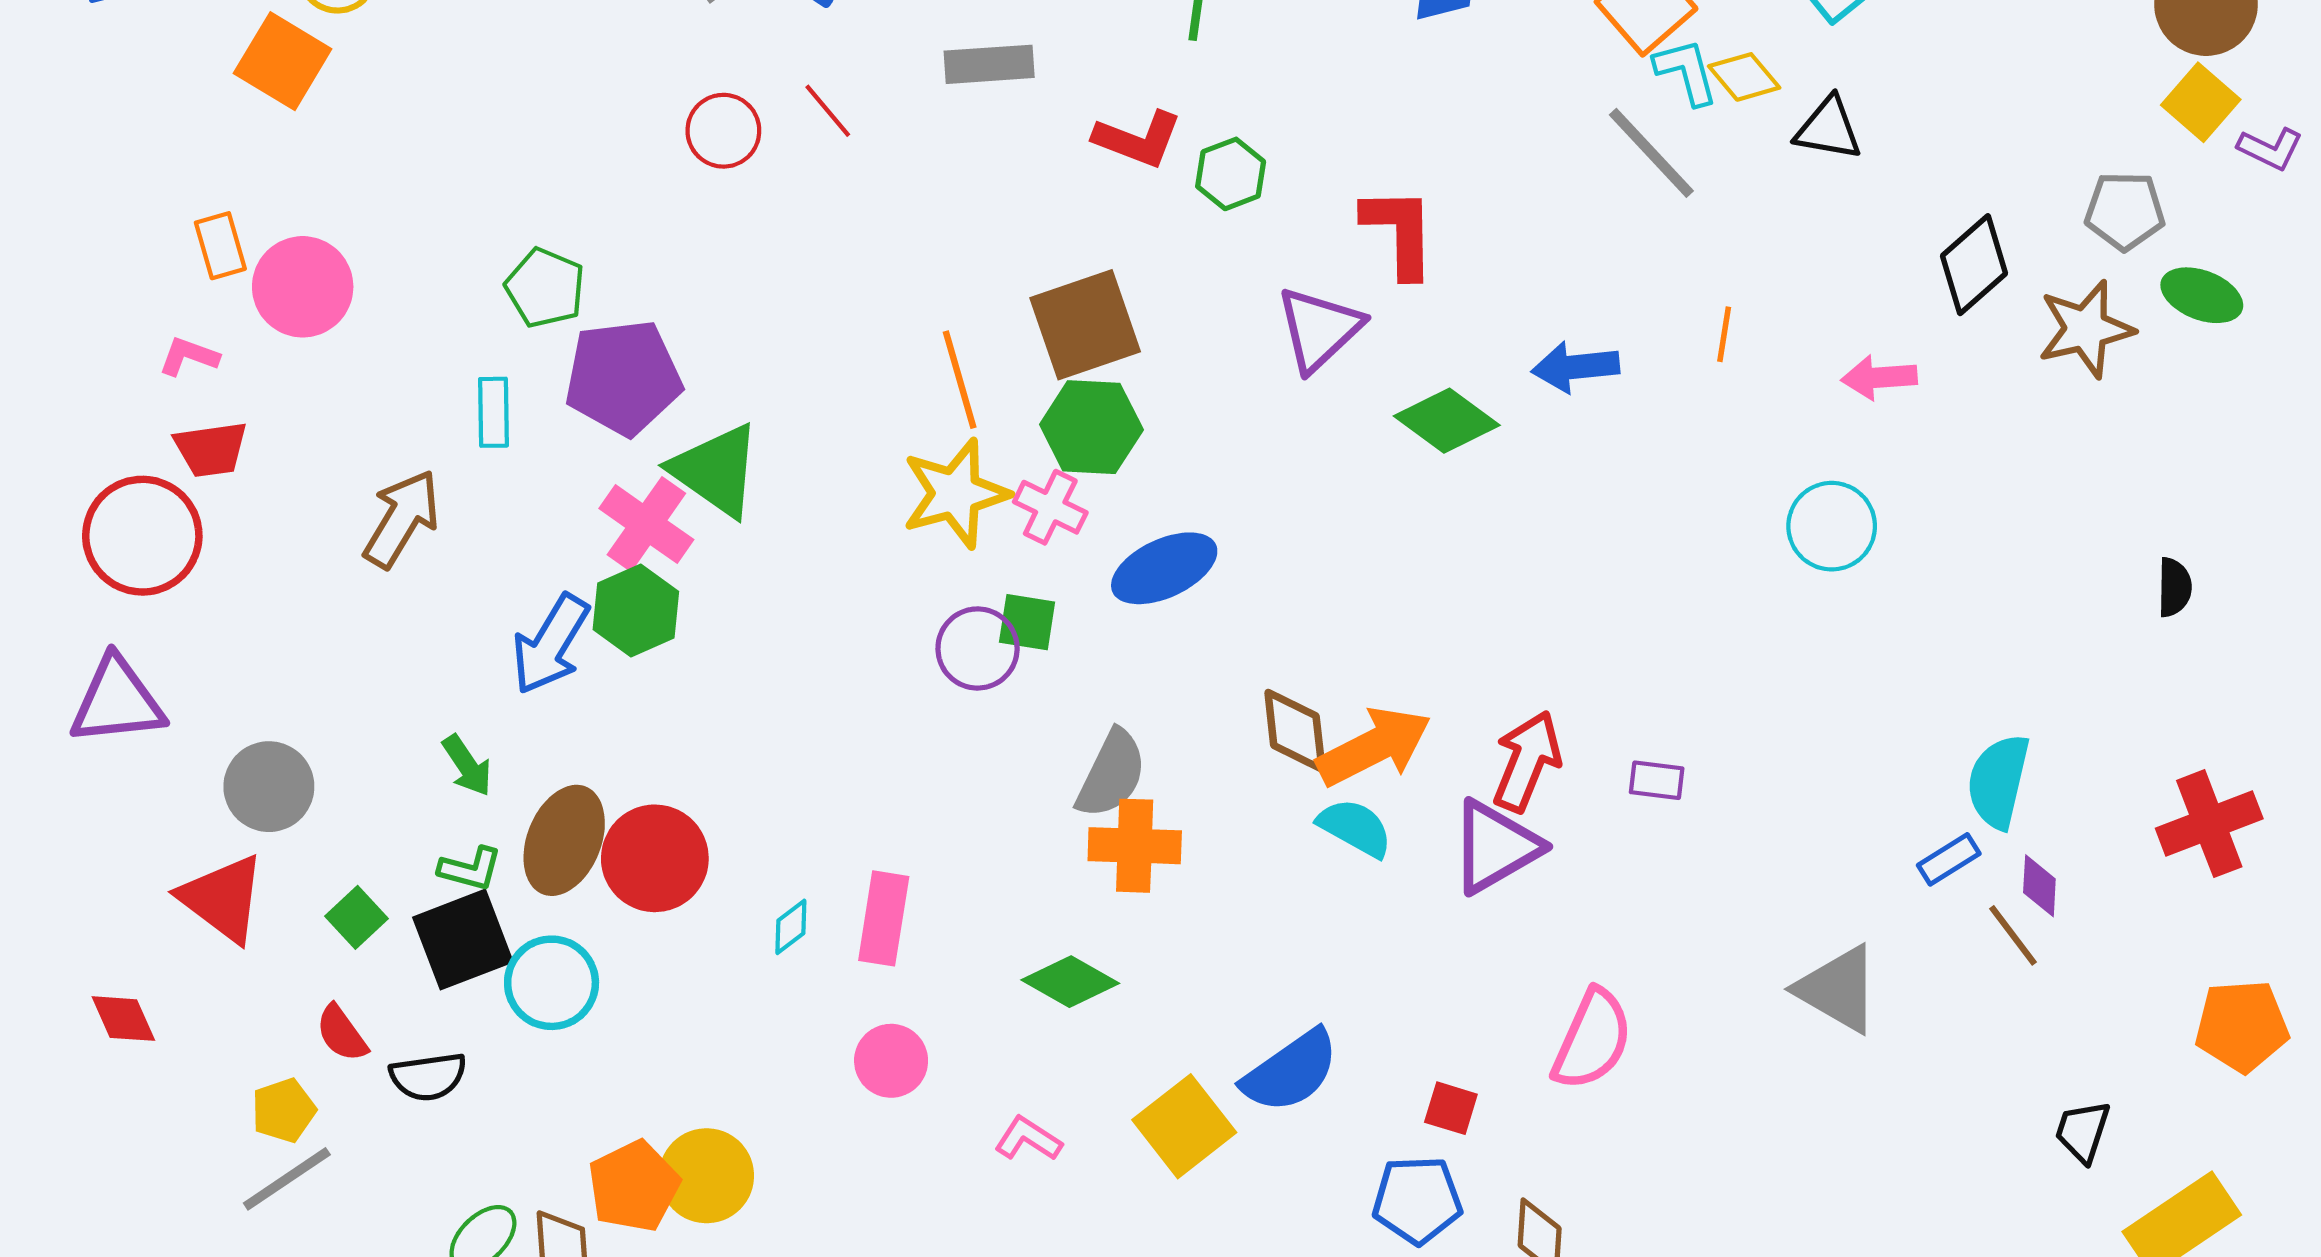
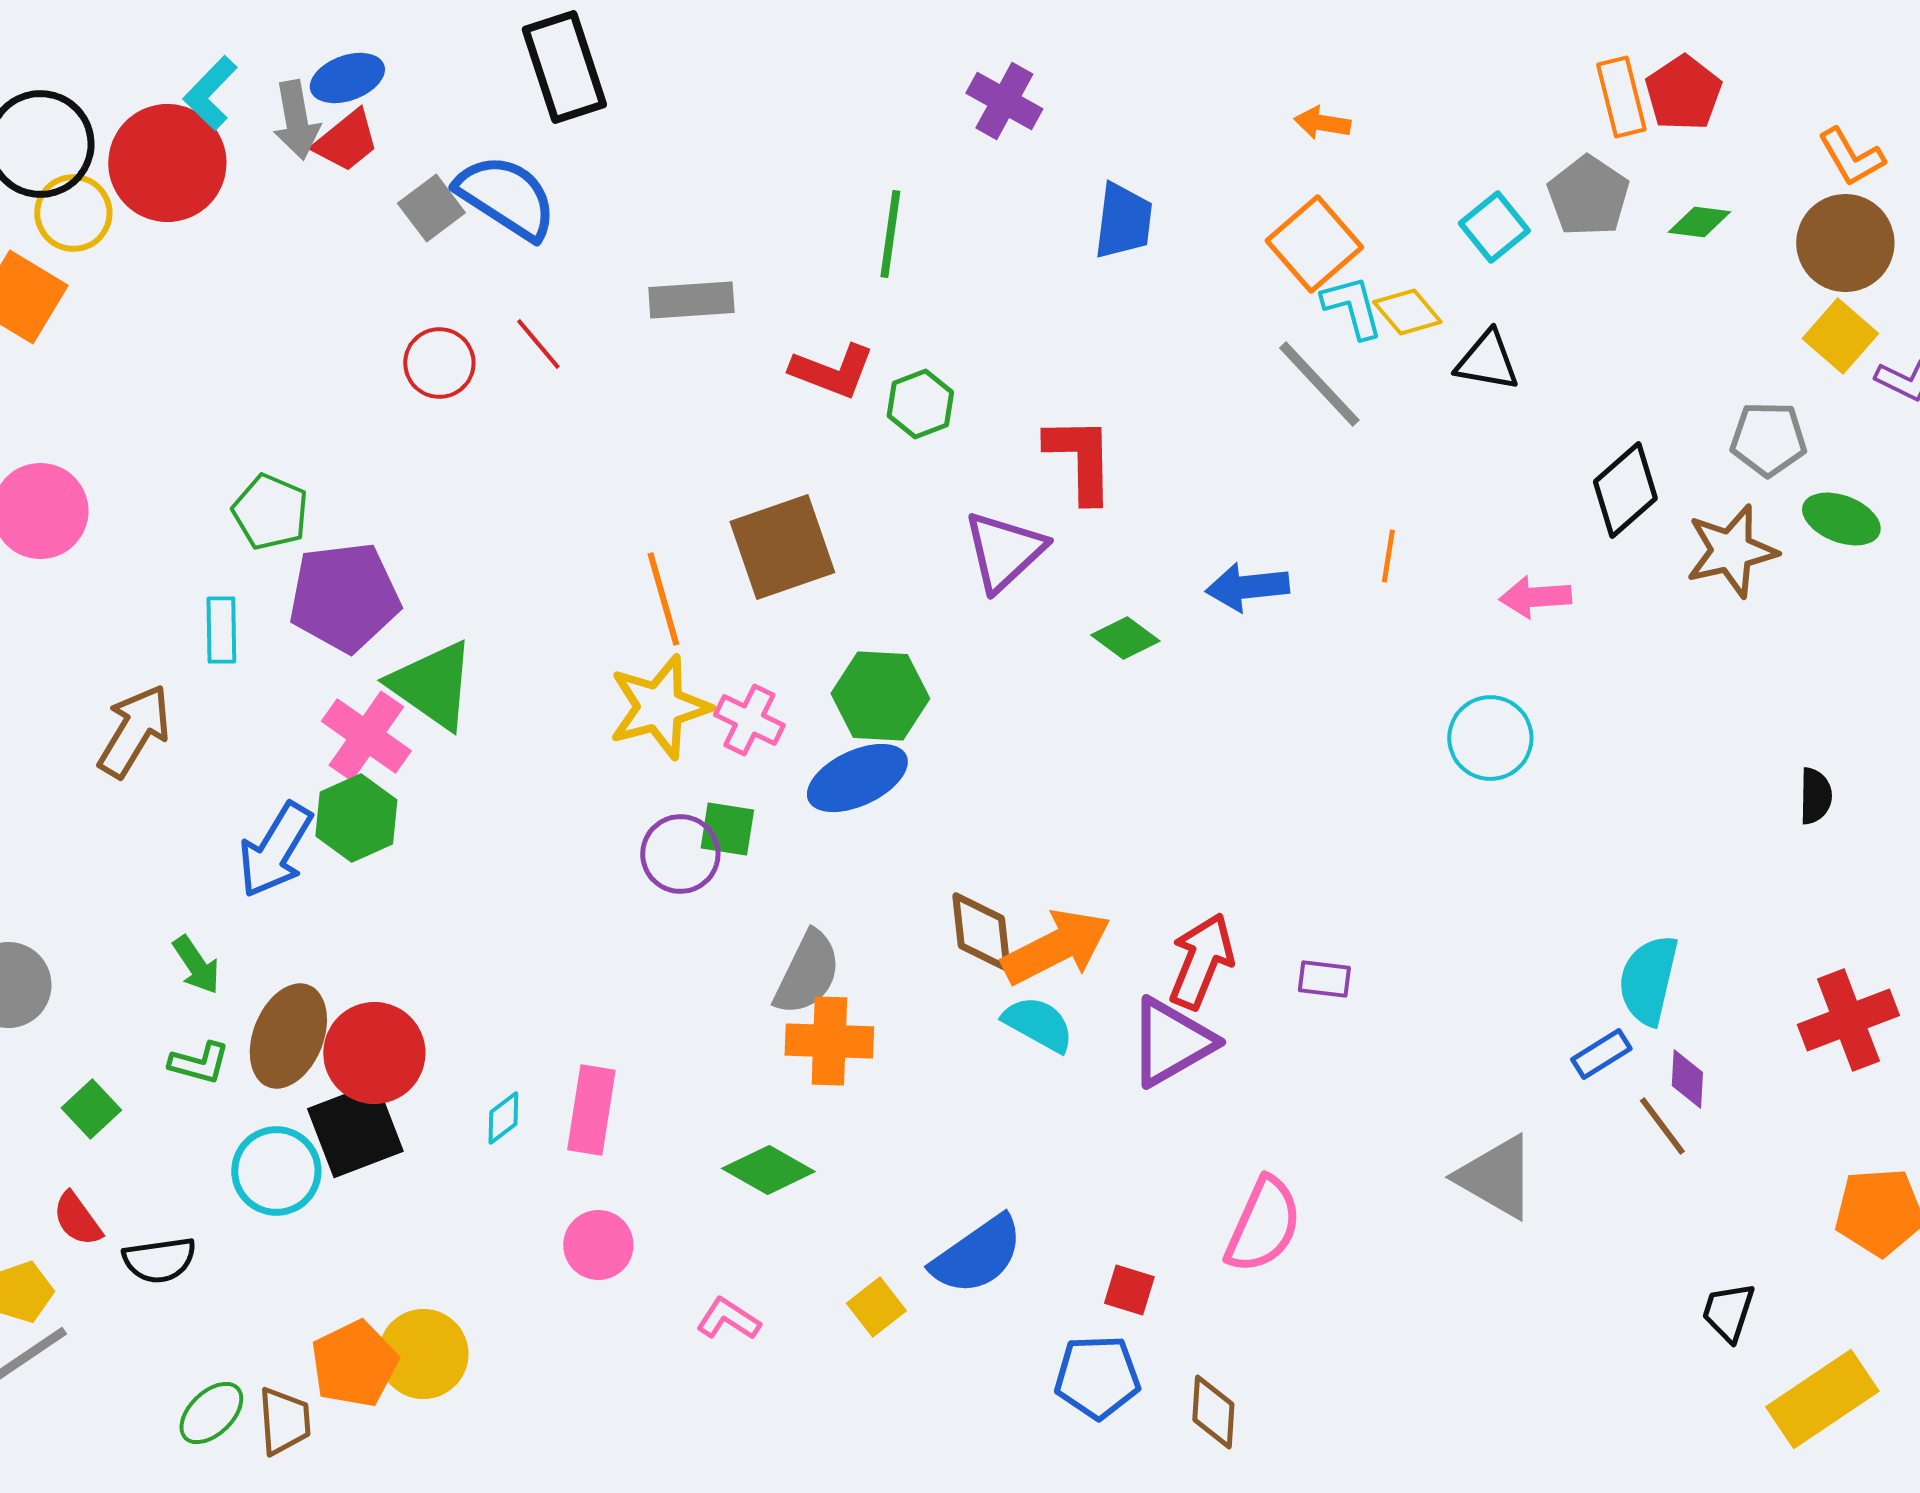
green diamond: (1447, 421) -> (1125, 638), size x0.7
green hexagon: (1091, 427) -> (880, 696), moved
black square: (463, 940) -> (355, 1130), moved
yellow square: (1184, 1126) -> (876, 1307), size x0.6

